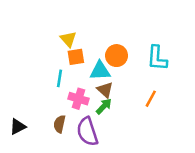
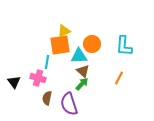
yellow triangle: (68, 39) -> (64, 31), moved, turned 48
orange square: (76, 57) -> (60, 45), size x1.5
pink cross: (78, 99) -> (38, 78), moved
black triangle: (18, 127) -> (14, 82), moved, turned -40

